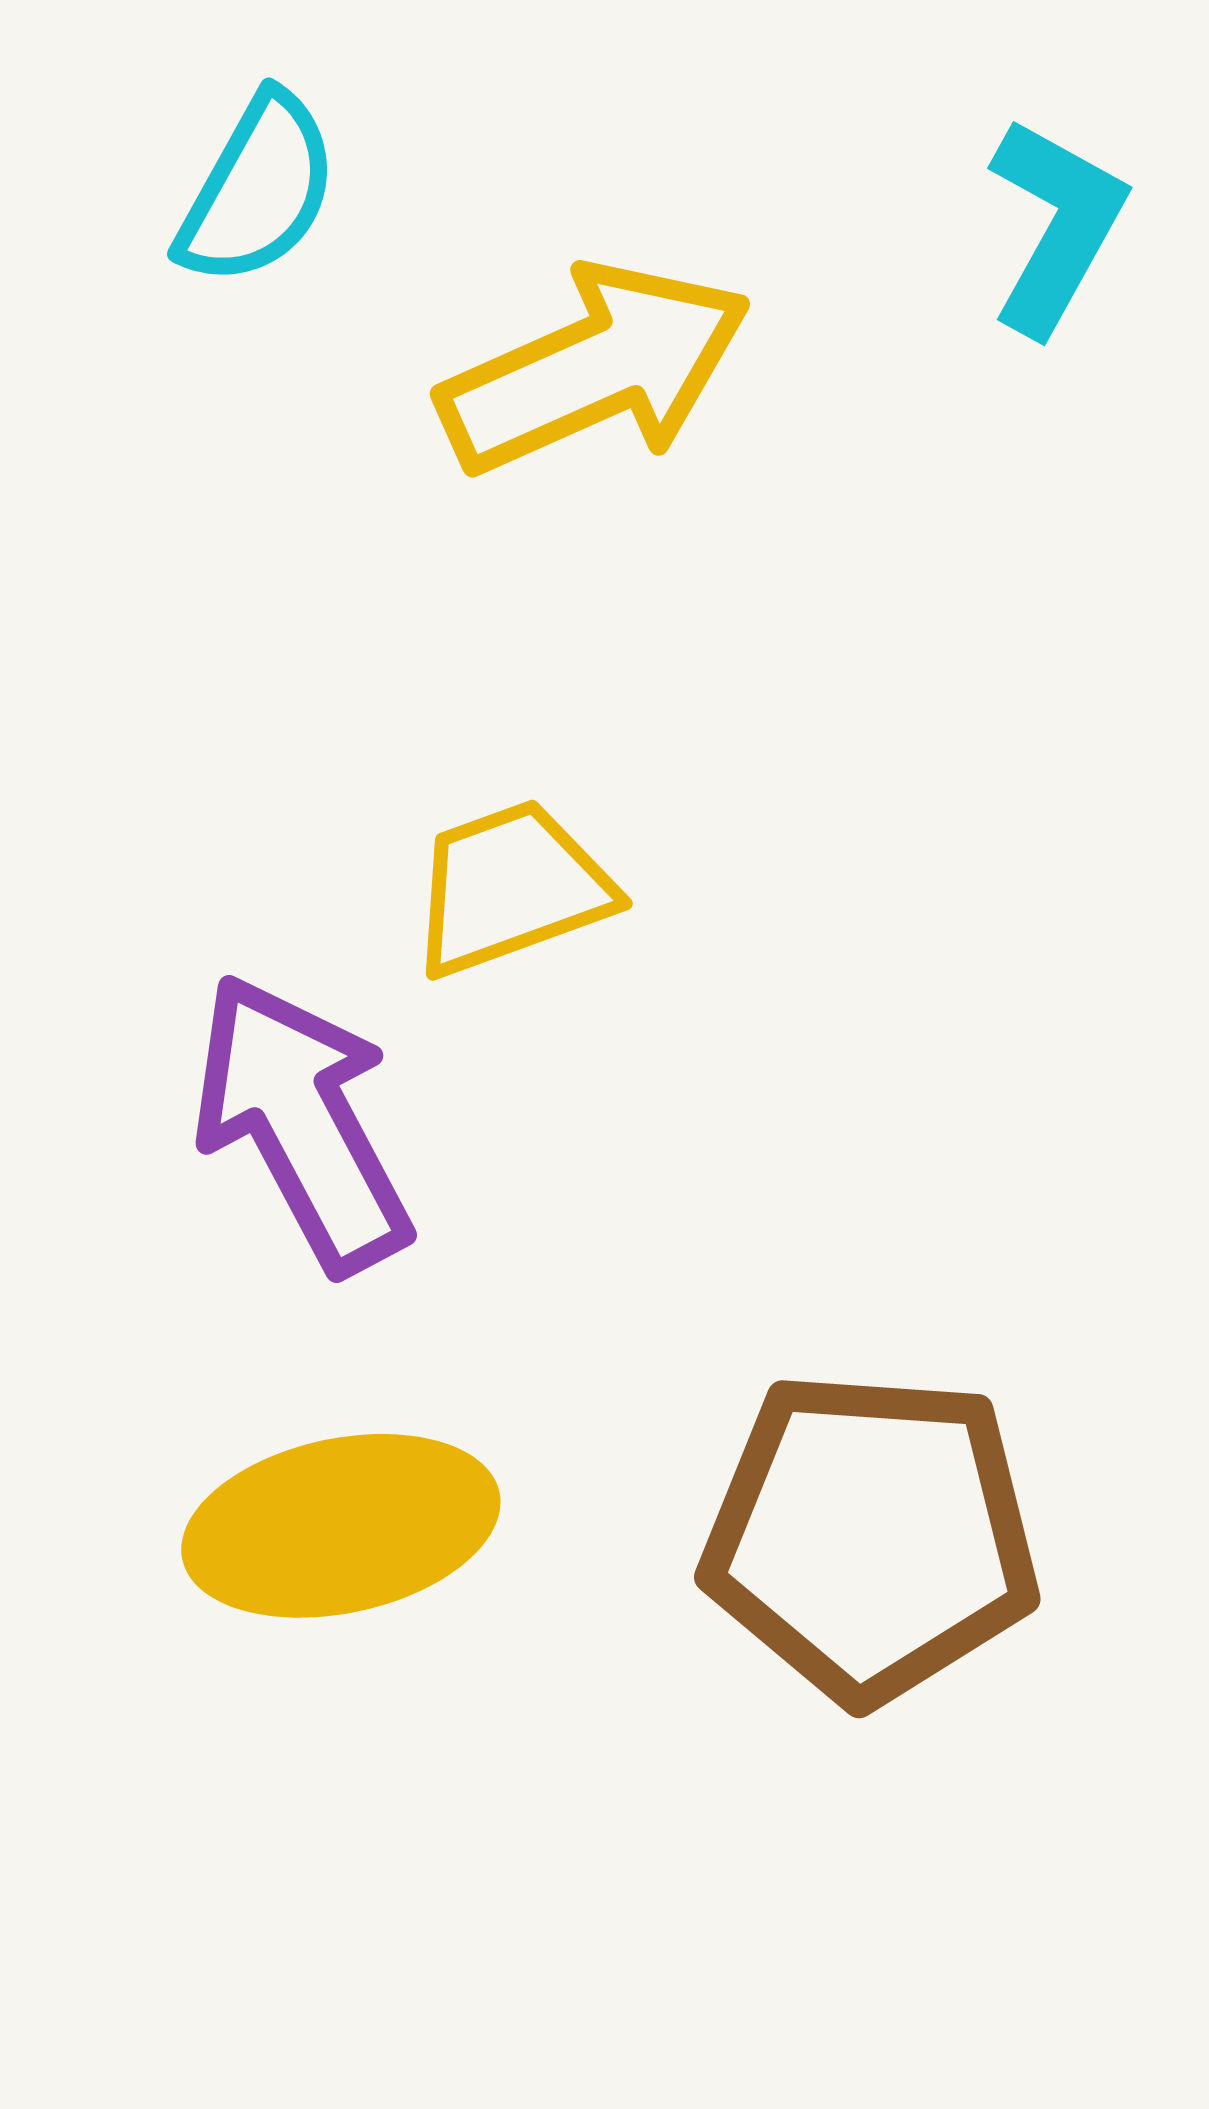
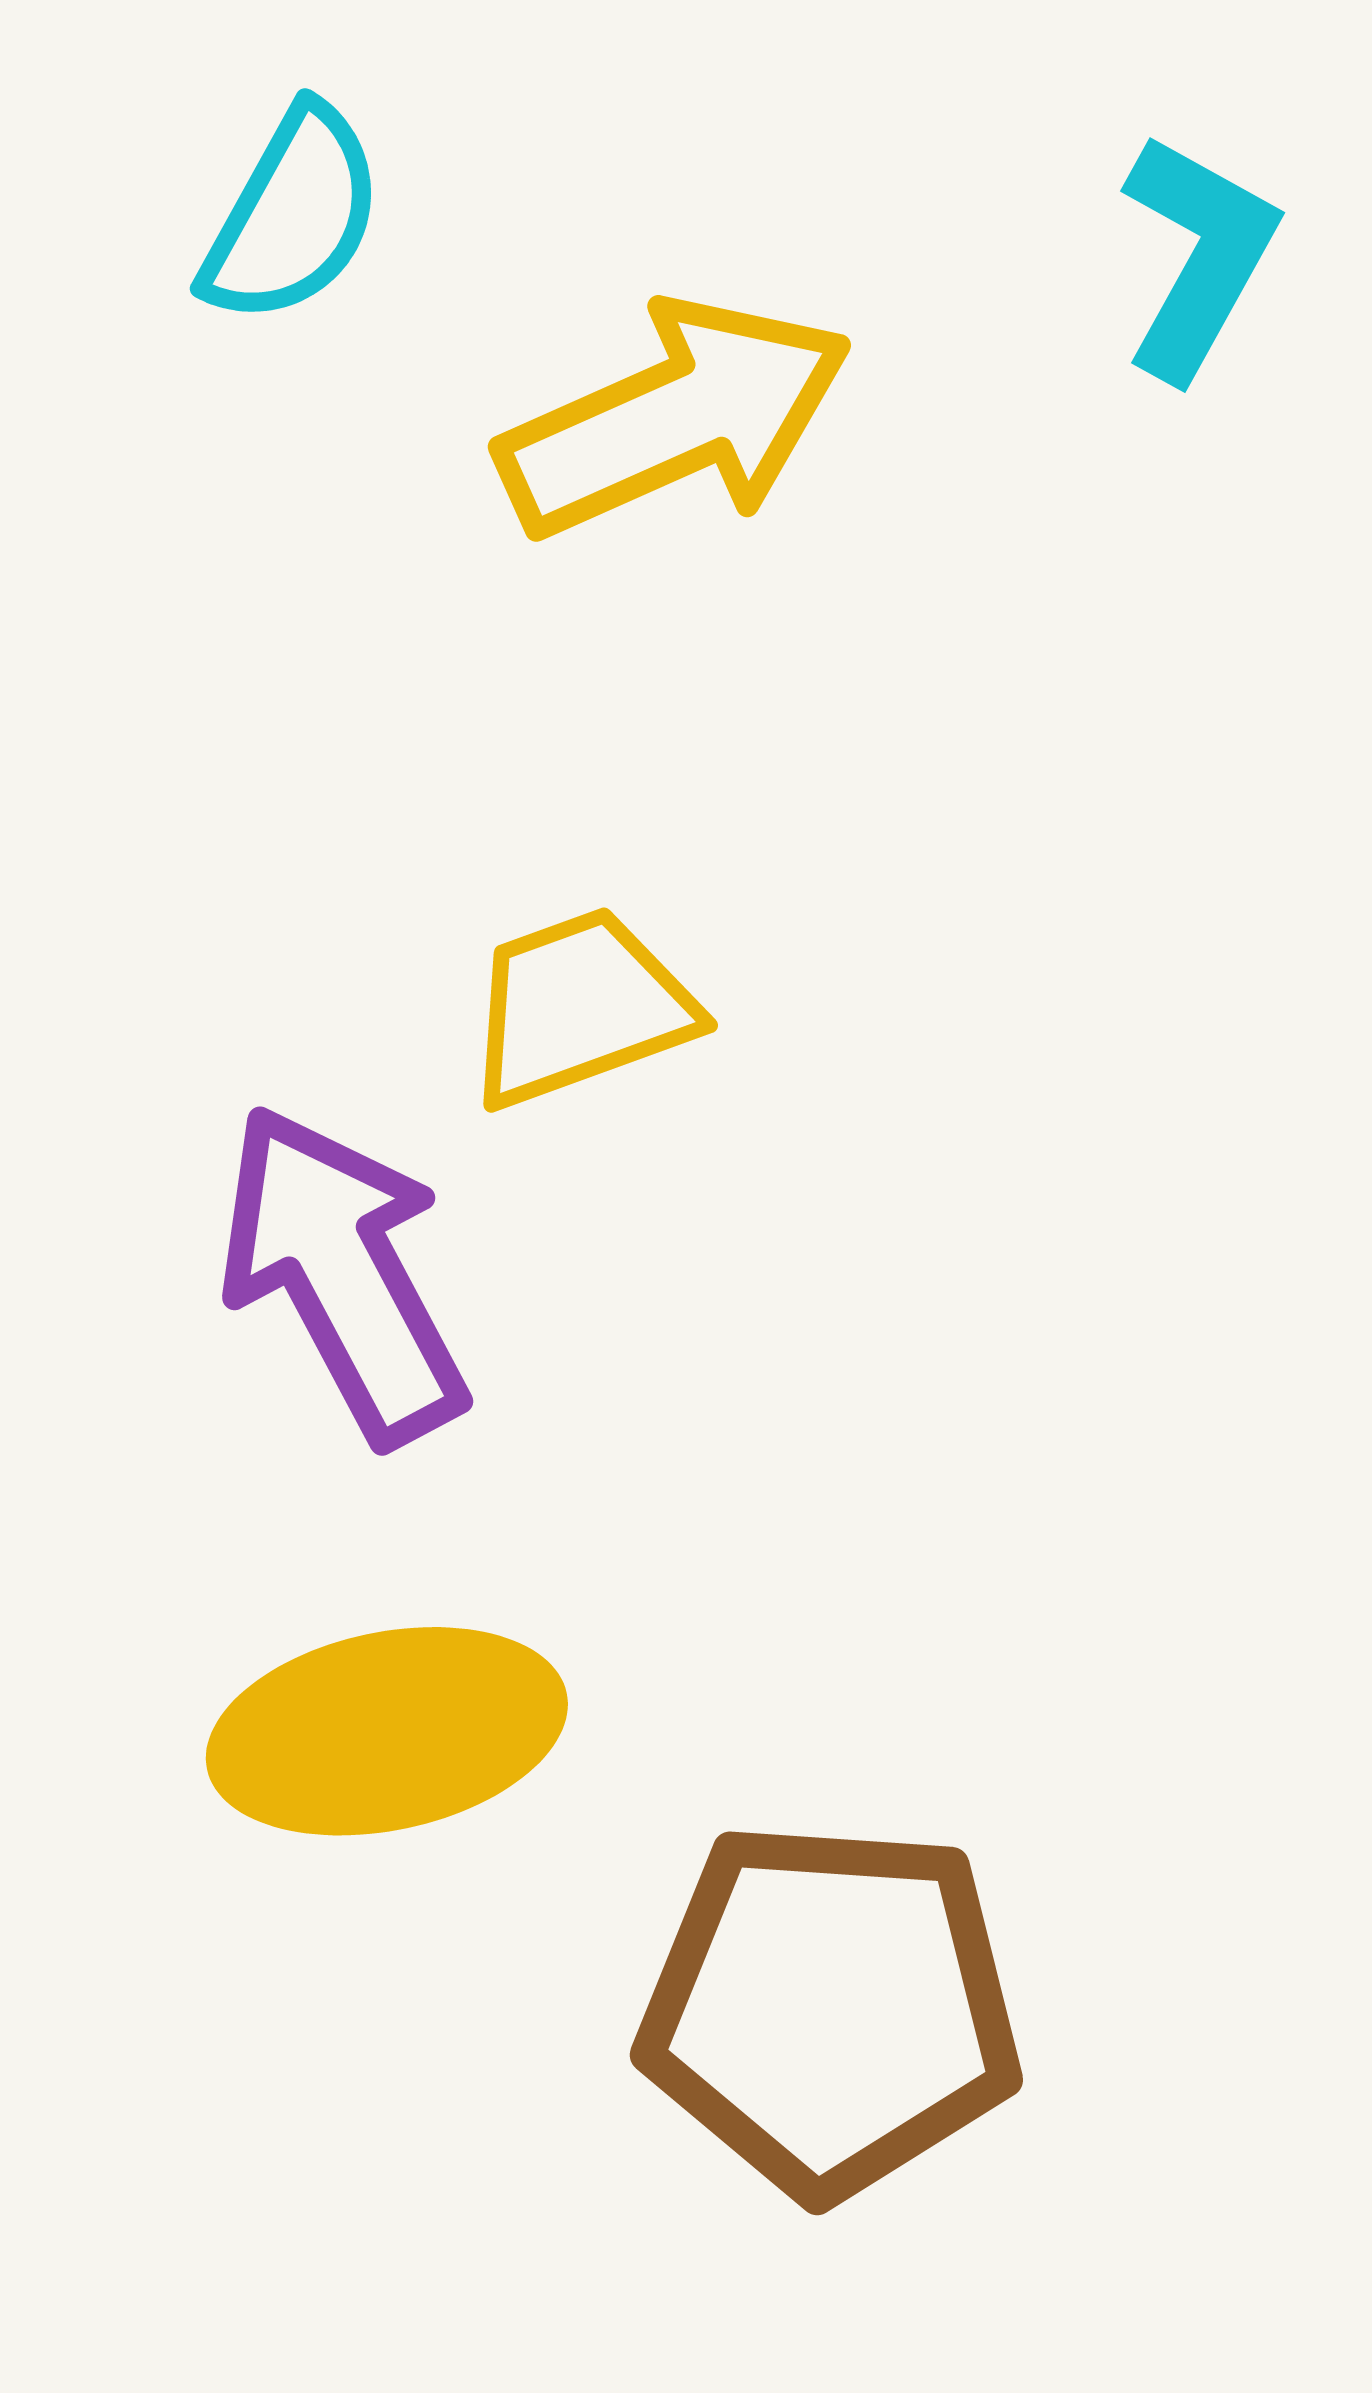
brown pentagon: (871, 1537) -> (830, 2009), moved

